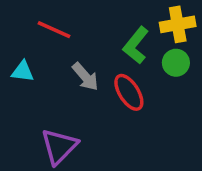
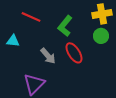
green L-shape: (136, 45) -> (65, 26), moved
gray arrow: (85, 77) -> (48, 56), moved

